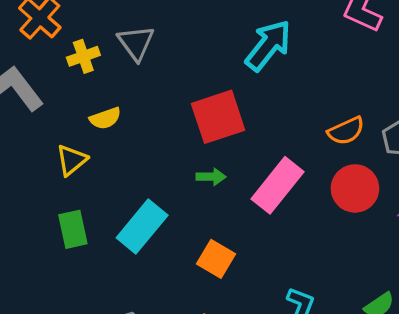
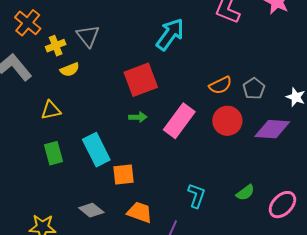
yellow semicircle: (105, 118) -> (70, 70), moved
yellow triangle: (72, 160) -> (51, 110), turned 30
cyan rectangle: (142, 226) -> (96, 150), turned -64
orange square: (216, 259) -> (123, 174), moved, turned -35

